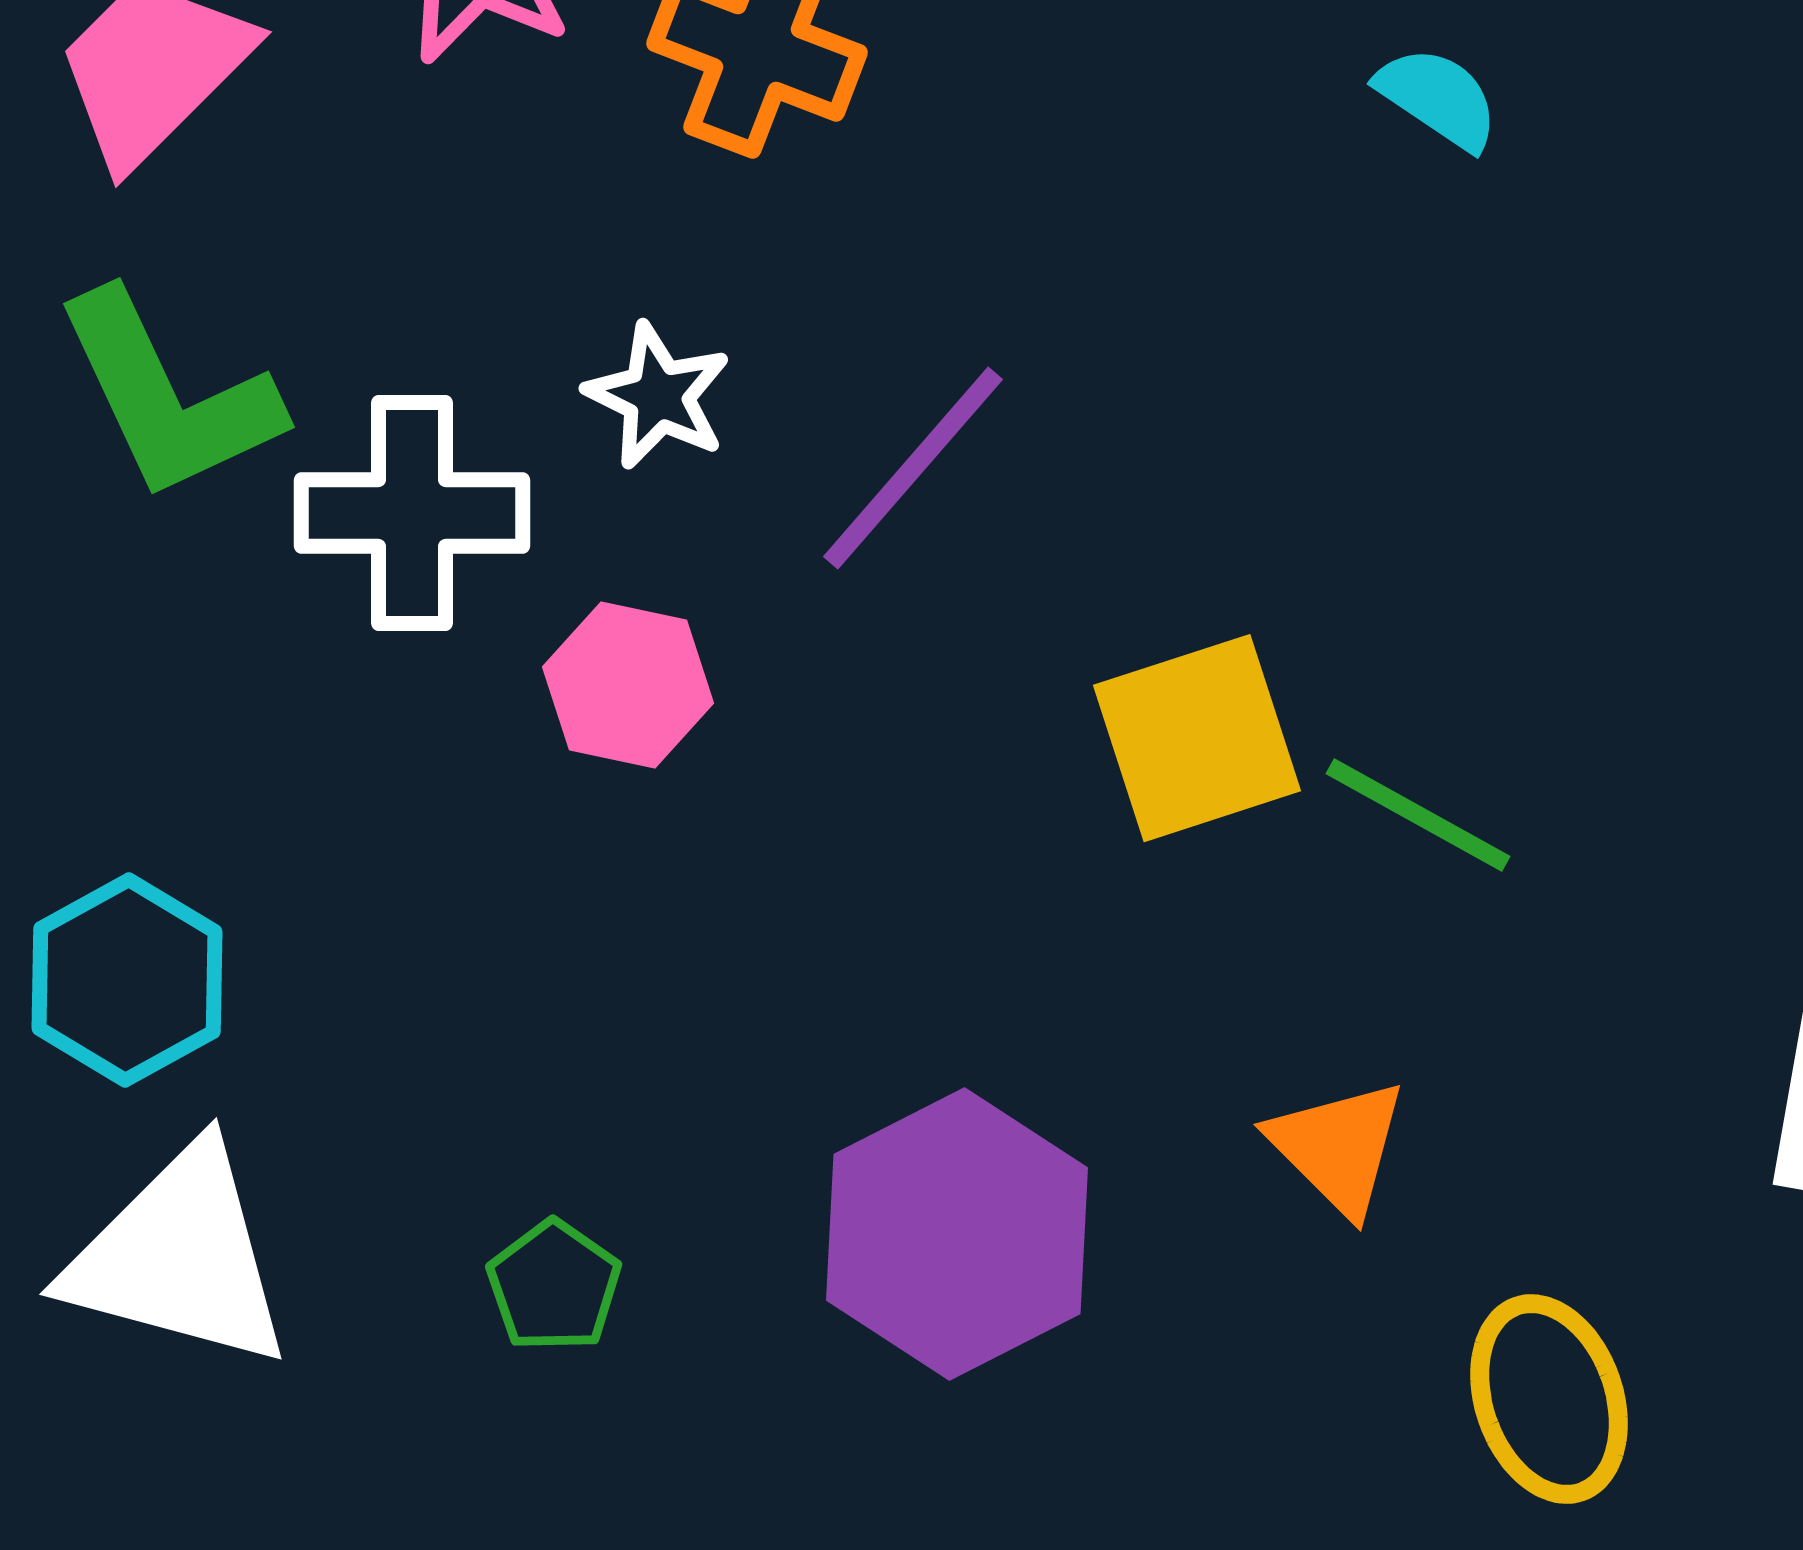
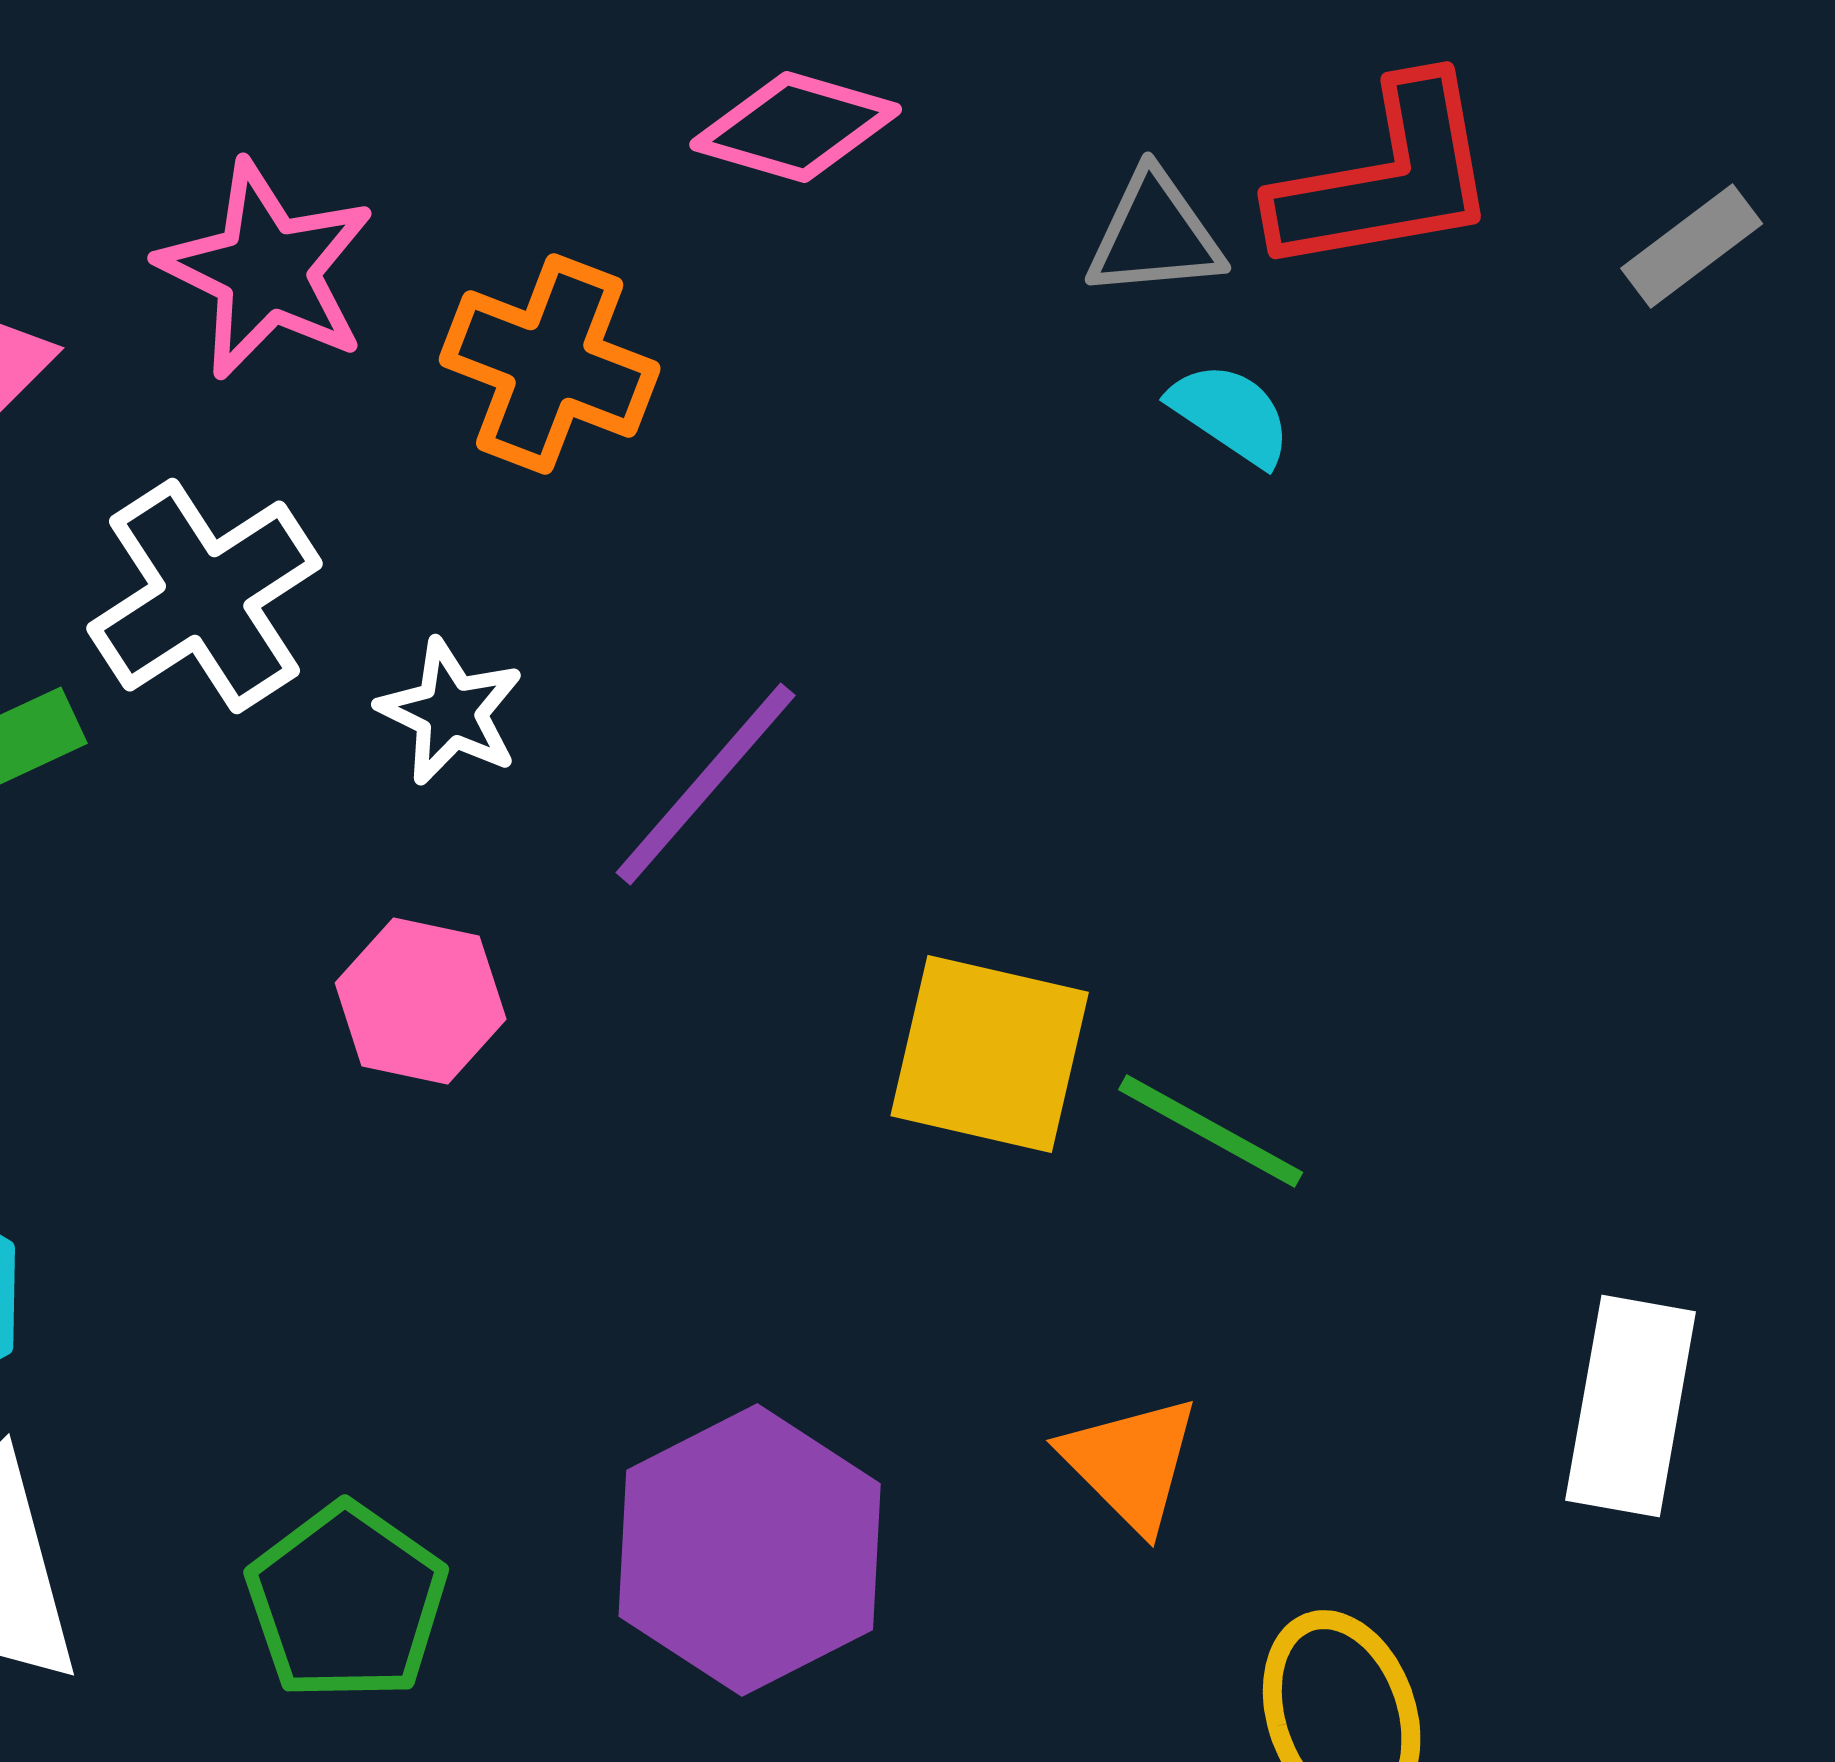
white cross: (412, 513) -> (205, 596), moved, turned -33
yellow square: (1197, 738) -> (990, 1054), turned 31
green pentagon: (554, 1286) -> (347, 1602), size x1.5

